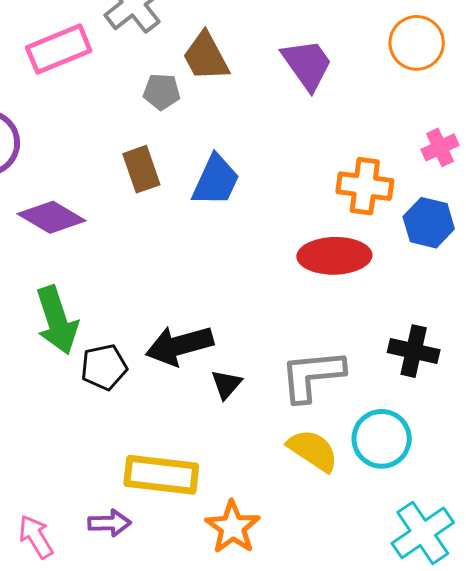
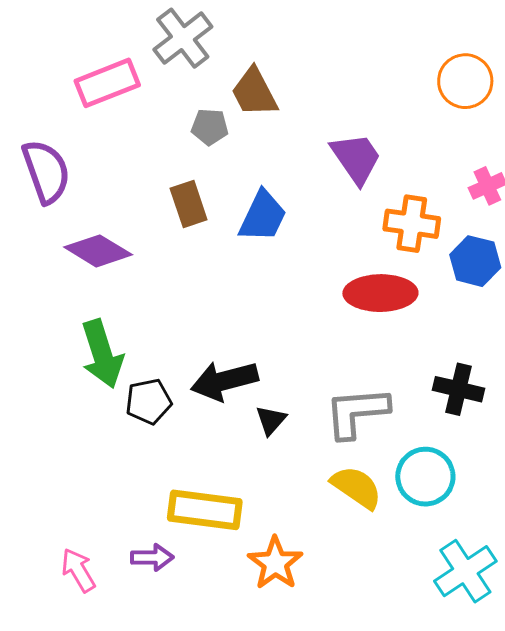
purple trapezoid: (307, 64) -> (356, 158), moved

